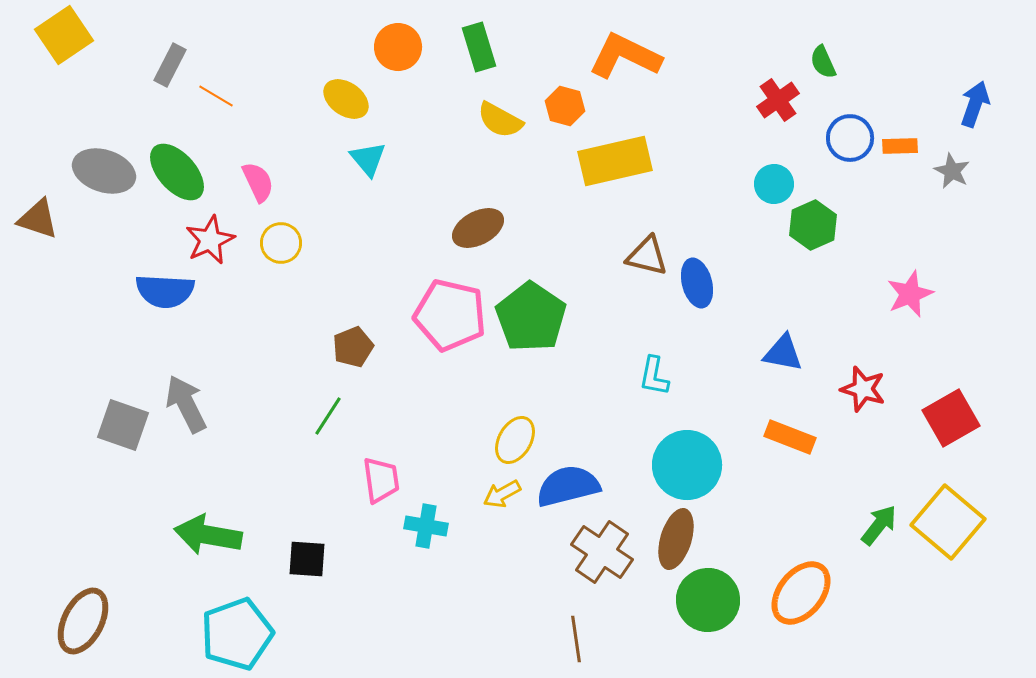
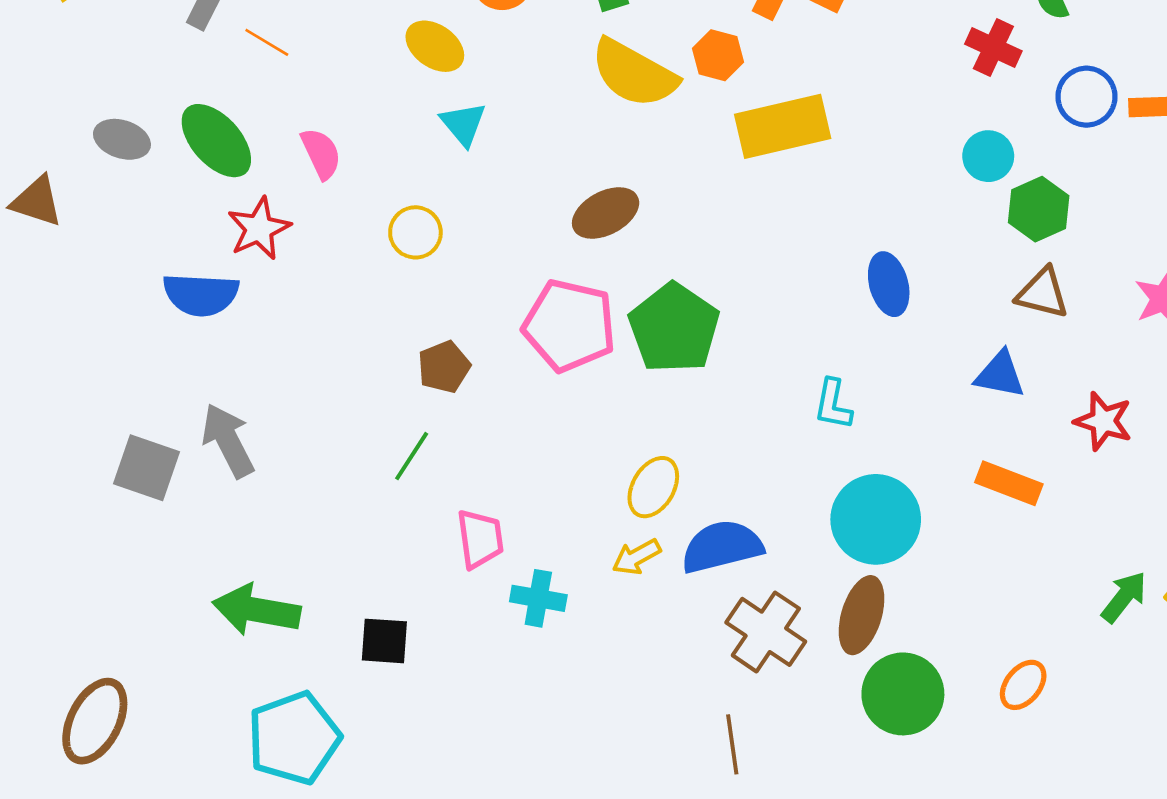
red cross: (778, 100) -> (993, 48), turned -30
yellow semicircle: (500, 120) -> (634, 73), size x1.5
gray ellipse: (104, 171) -> (122, 139), size x0.7
yellow circle: (281, 243) -> (415, 232), moved
brown triangle: (647, 256) -> (1043, 293), moved
orange ellipse: (801, 593) -> (1023, 685), size x0.6

